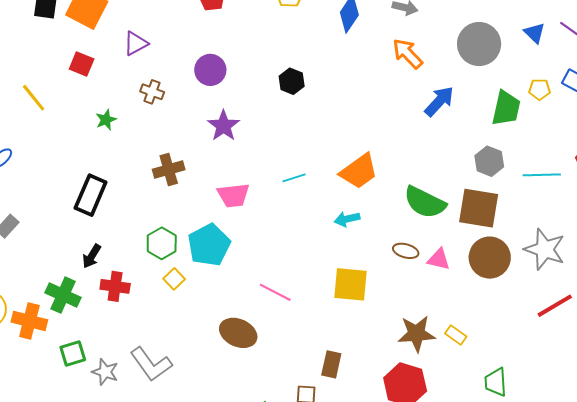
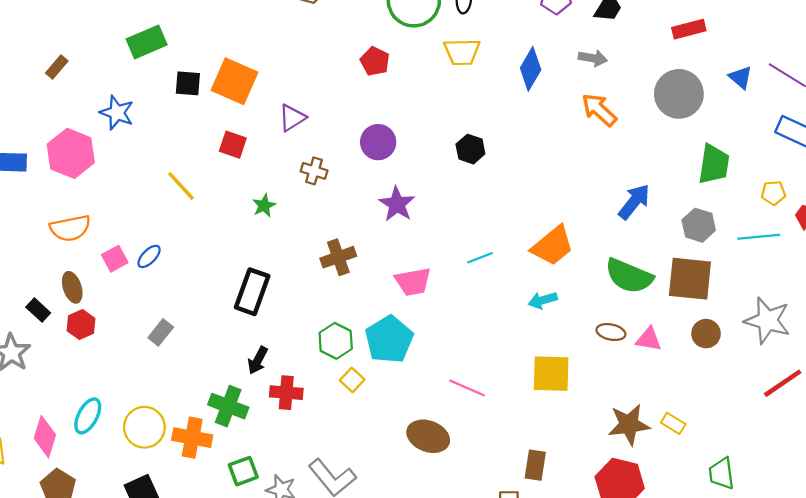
yellow pentagon: (540, 89) -> (773, 193), moved
blue arrow: (439, 101) -> (634, 202), moved
brown circle: (490, 258) -> (706, 334), size x0.6

